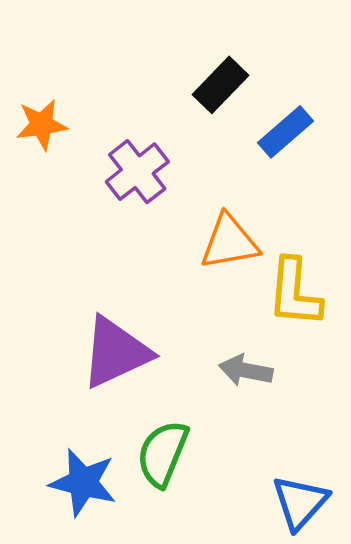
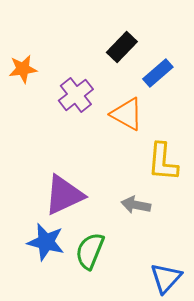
orange triangle: (229, 242) -> (127, 114), moved, turned 39
blue star: (83, 482) -> (46, 242), moved

